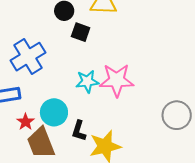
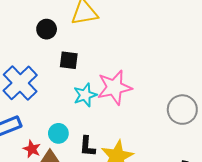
black square: (81, 32) -> (69, 60), moved
cyan circle: (54, 112) -> (58, 133), size x0.7

